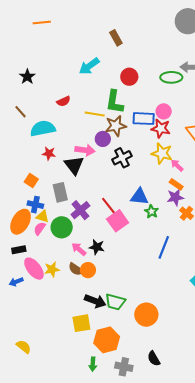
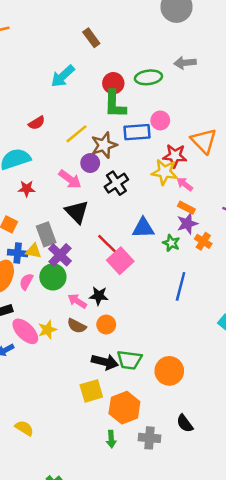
green ellipse: (171, 77) -> (148, 77), moved
green L-shape: (114, 102) -> (115, 104), moved
yellow line: (95, 114) -> (76, 134), turned -42
red star: (161, 128) -> (175, 156), moved
pink arrow: (85, 150) -> (70, 179), turned 36
black triangle: (74, 165) -> (77, 212), moved
purple cross: (80, 210) -> (60, 255), moved
green star: (151, 212) -> (171, 243), moved
yellow triangle: (42, 216) -> (33, 251), moved
orange circle: (88, 270) -> (106, 325), moved

